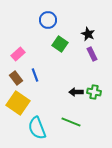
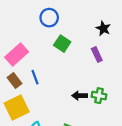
black star: (88, 34) -> (103, 28), moved
pink rectangle: (18, 54) -> (17, 54), size x1.5
yellow square: (18, 103) -> (17, 108), turned 30

